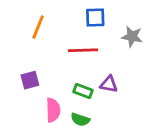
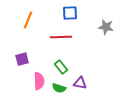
gray star: (132, 37) -> (106, 27), moved
purple triangle: (109, 84) -> (80, 83), moved
green rectangle: (83, 91) -> (61, 67), turned 32

